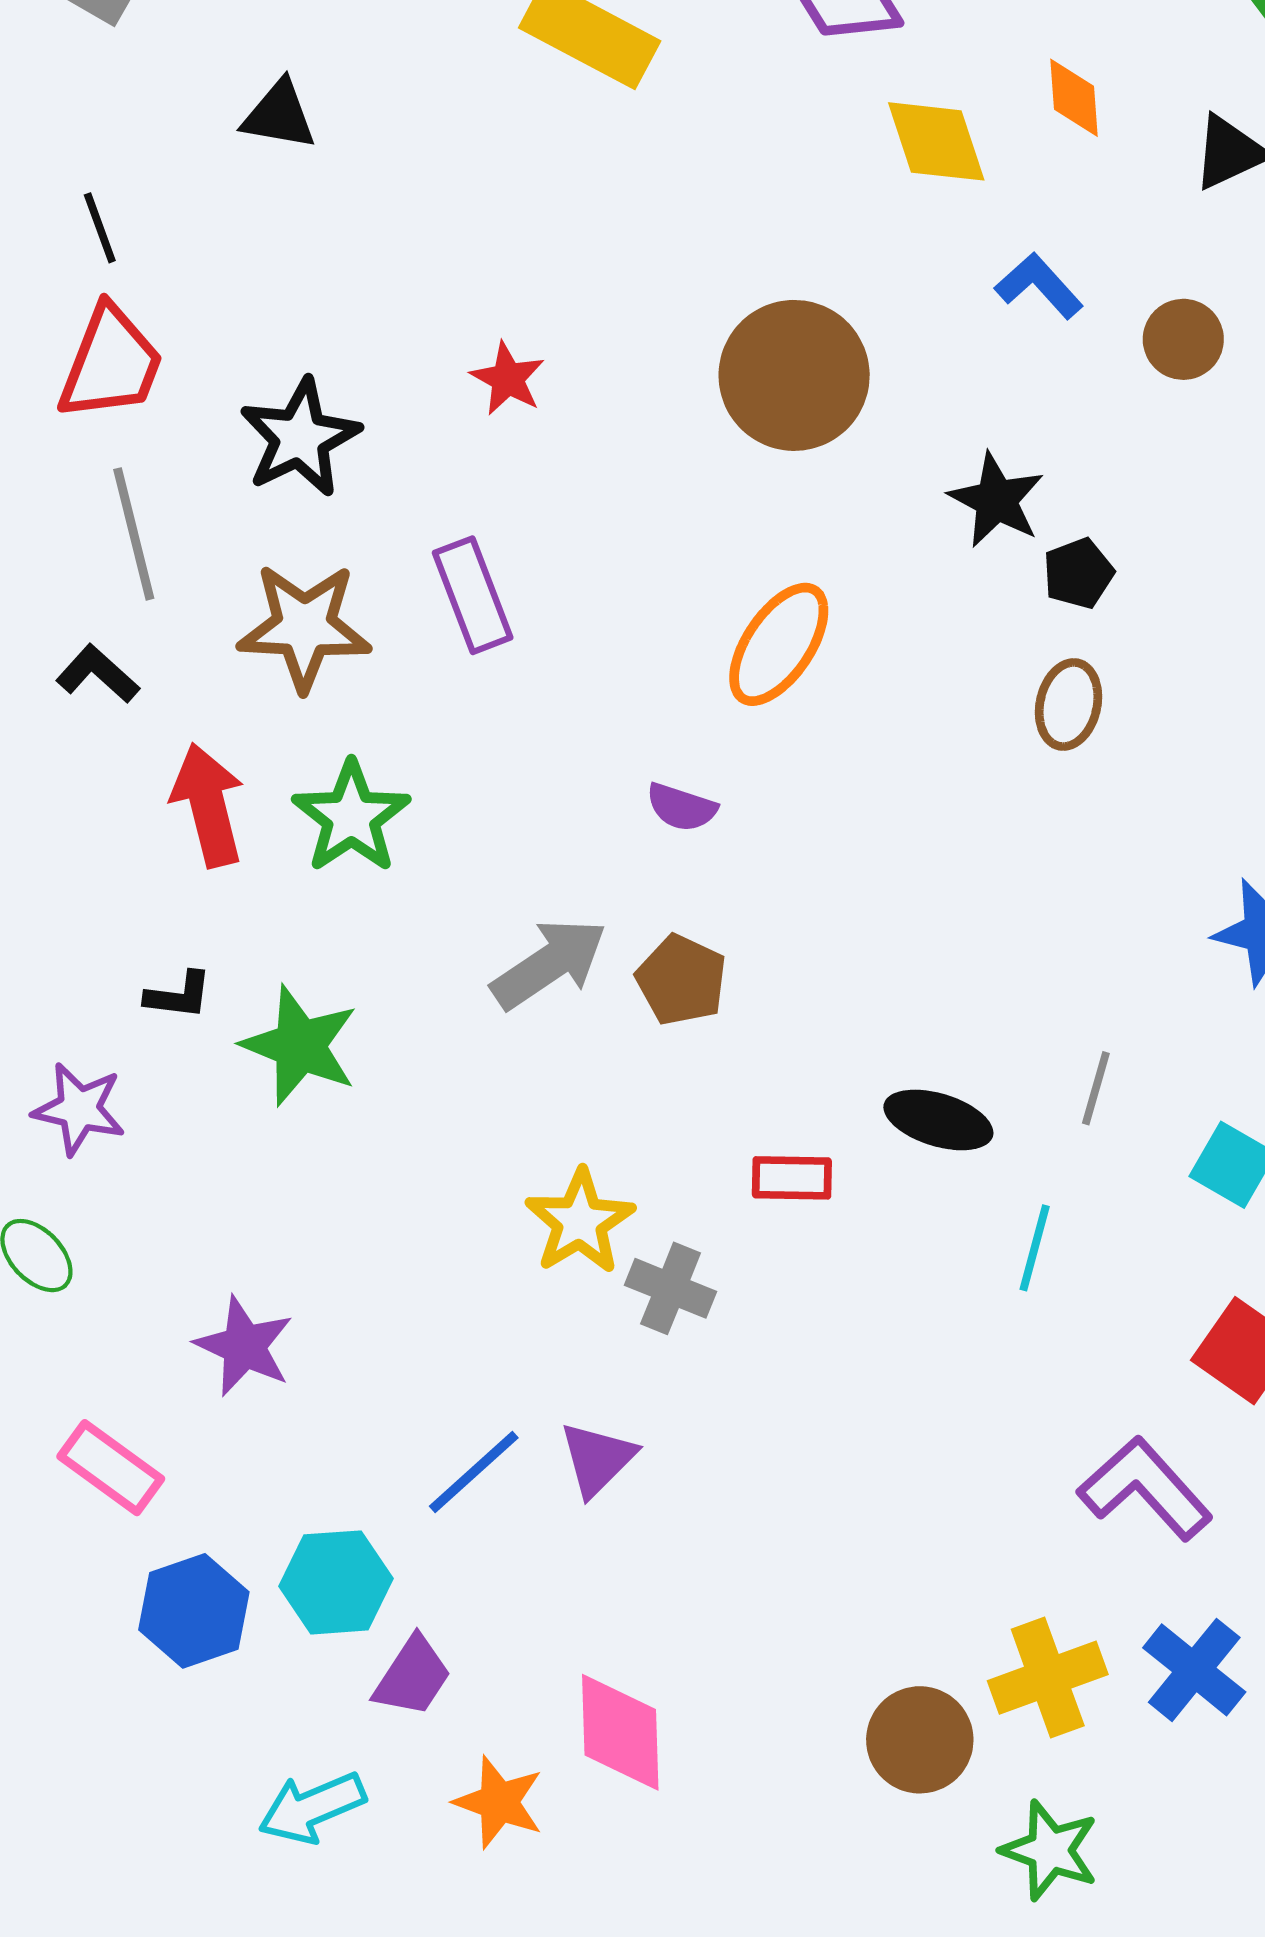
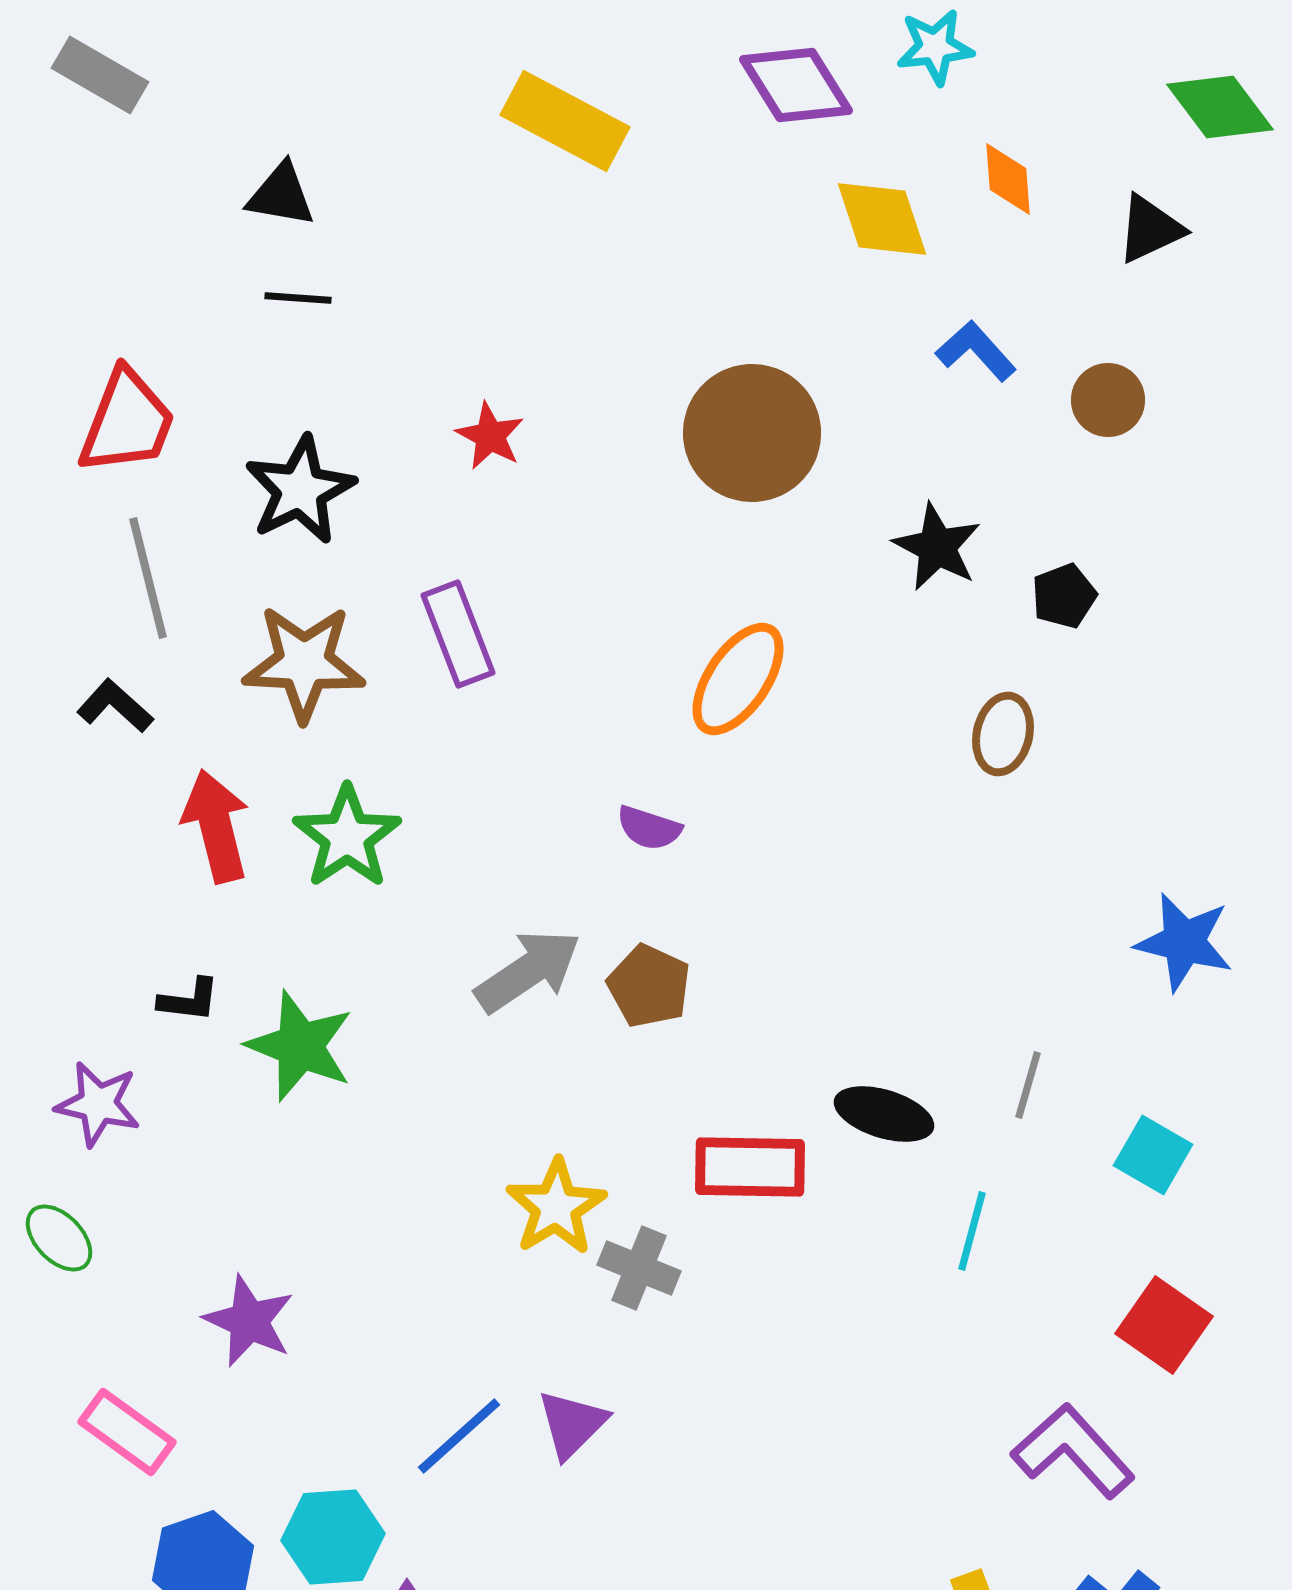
black line: (100, 228) -> (298, 298), moved, turned -66
black pentagon: (1078, 573) -> (1064, 596), moved
red rectangle: (792, 1178) -> (750, 1167), size x1.5

